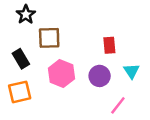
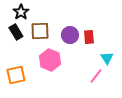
black rectangle: (21, 59) -> (16, 32), moved
purple circle: (100, 76) -> (70, 35), moved
pink line: (118, 105) -> (96, 76), moved

